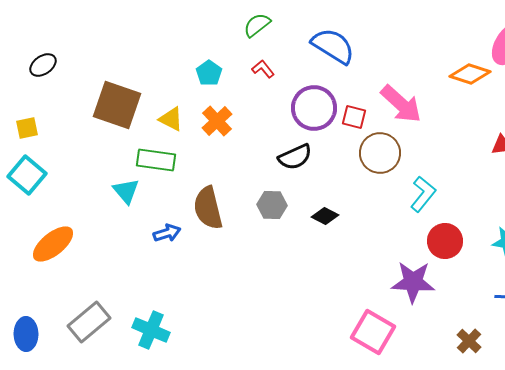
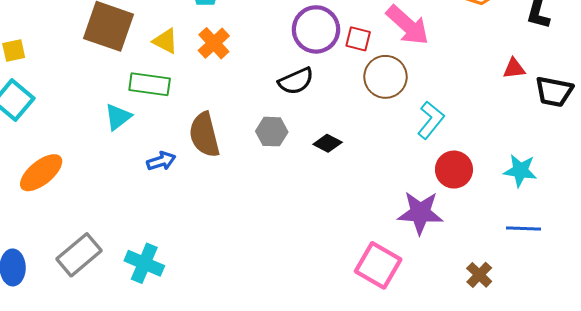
cyan triangle: (126, 191) -> (118, 117), turned 32

